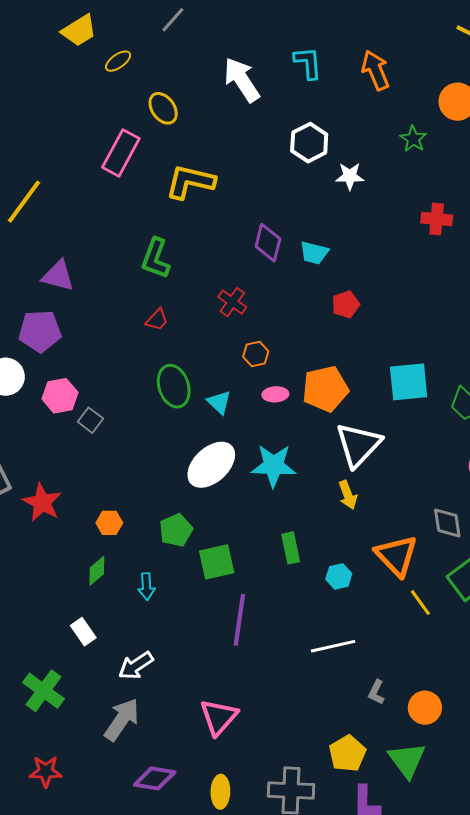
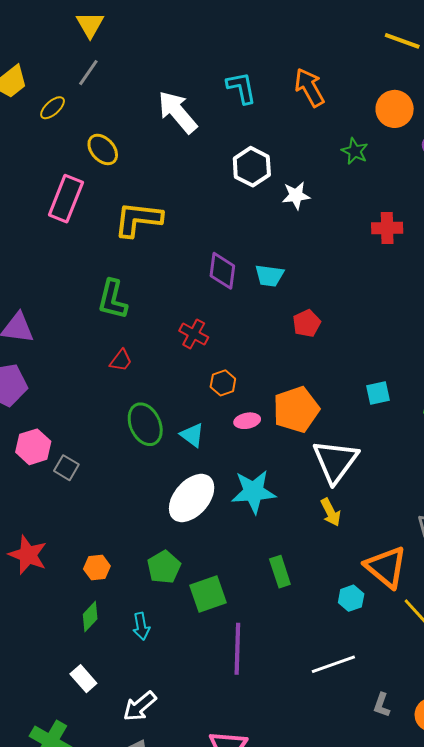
gray line: (173, 20) -> (88, 73), moved
cyan square: (409, 382) -> (378, 393), size x0.6
cyan hexagon: (339, 576) -> (351, 598), moved

